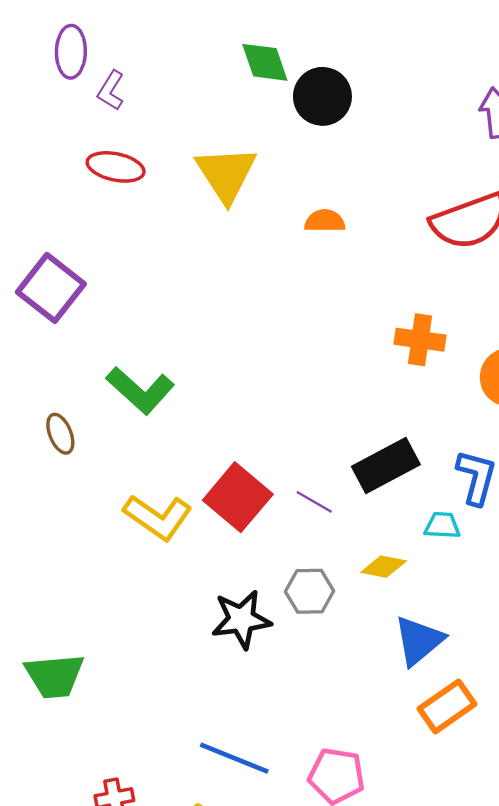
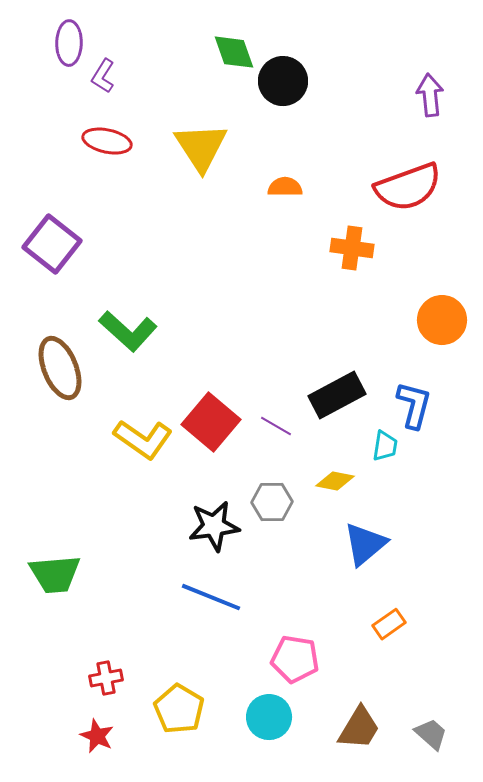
orange cross: (420, 340) -> (352, 248), moved
brown ellipse: (60, 434) -> (60, 368), size x1.8
cyan trapezoid: (442, 525) -> (385, 446), turned 96
orange rectangle: (447, 706) -> (389, 624), moved, size x0.7
blue line: (234, 758) -> (211, 597), moved

